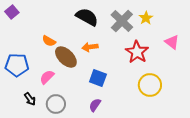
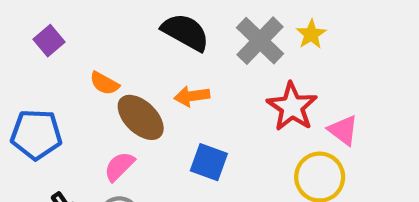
purple square: (12, 12) -> (49, 41), moved
pink triangle: (172, 42) -> (343, 130), moved
pink semicircle: (47, 77) -> (119, 166), moved

